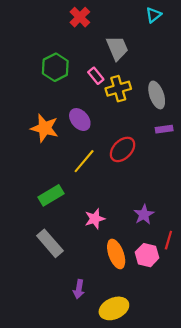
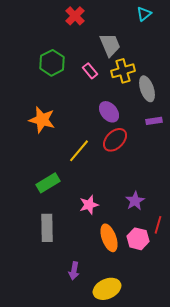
yellow cross: (118, 89) -> (123, 71), moved
purple ellipse: (80, 120) -> (109, 112), moved
gray rectangle: (50, 243) -> (47, 228), turned 40

